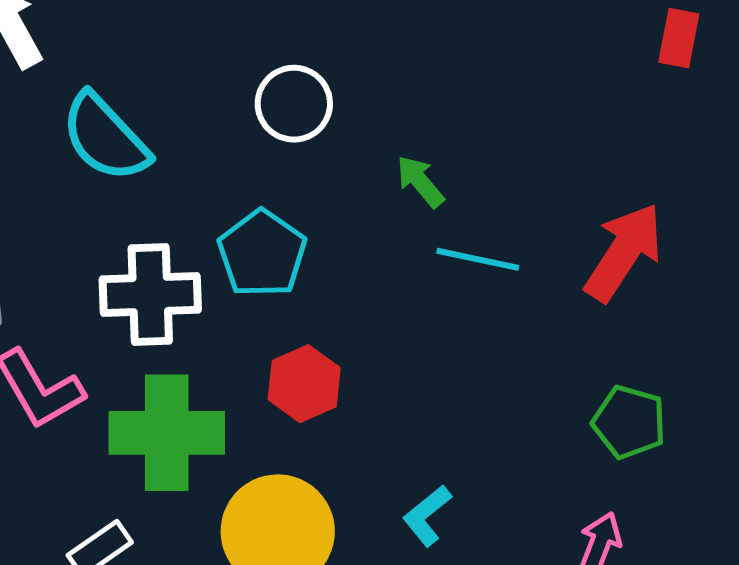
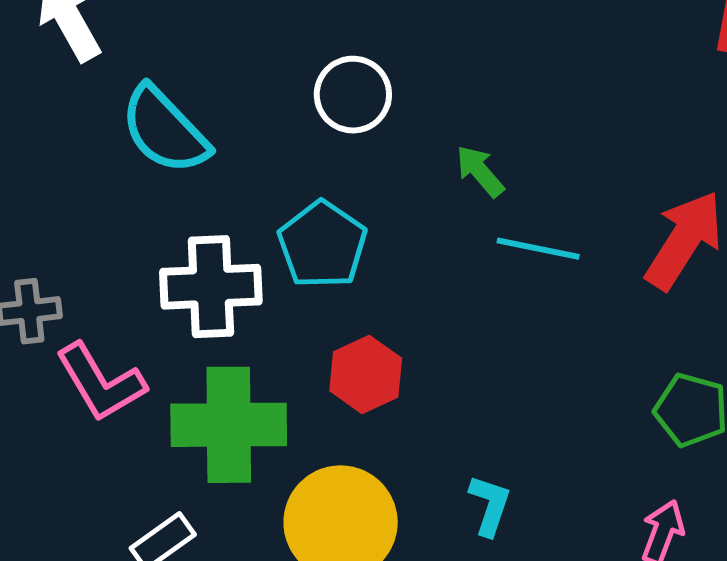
cyan L-shape: (427, 516) -> (490, 505), turned 148

